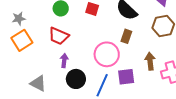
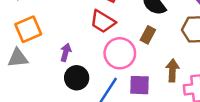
red trapezoid: (59, 36) -> (103, 22), moved
orange square: (22, 40) -> (28, 29), moved
gray triangle: (38, 83) -> (18, 58), moved, turned -42

